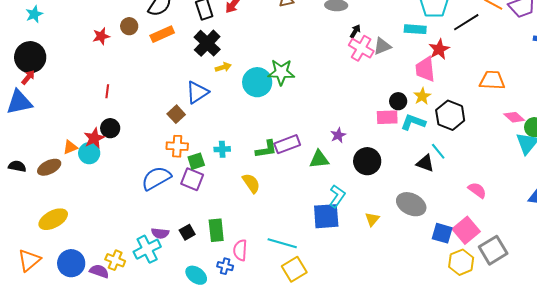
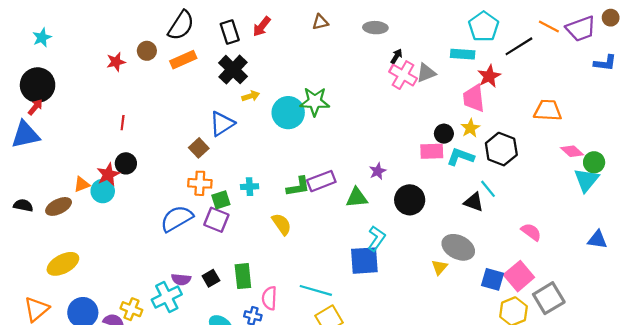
yellow triangle: (372, 219) -> (439, 267), moved

